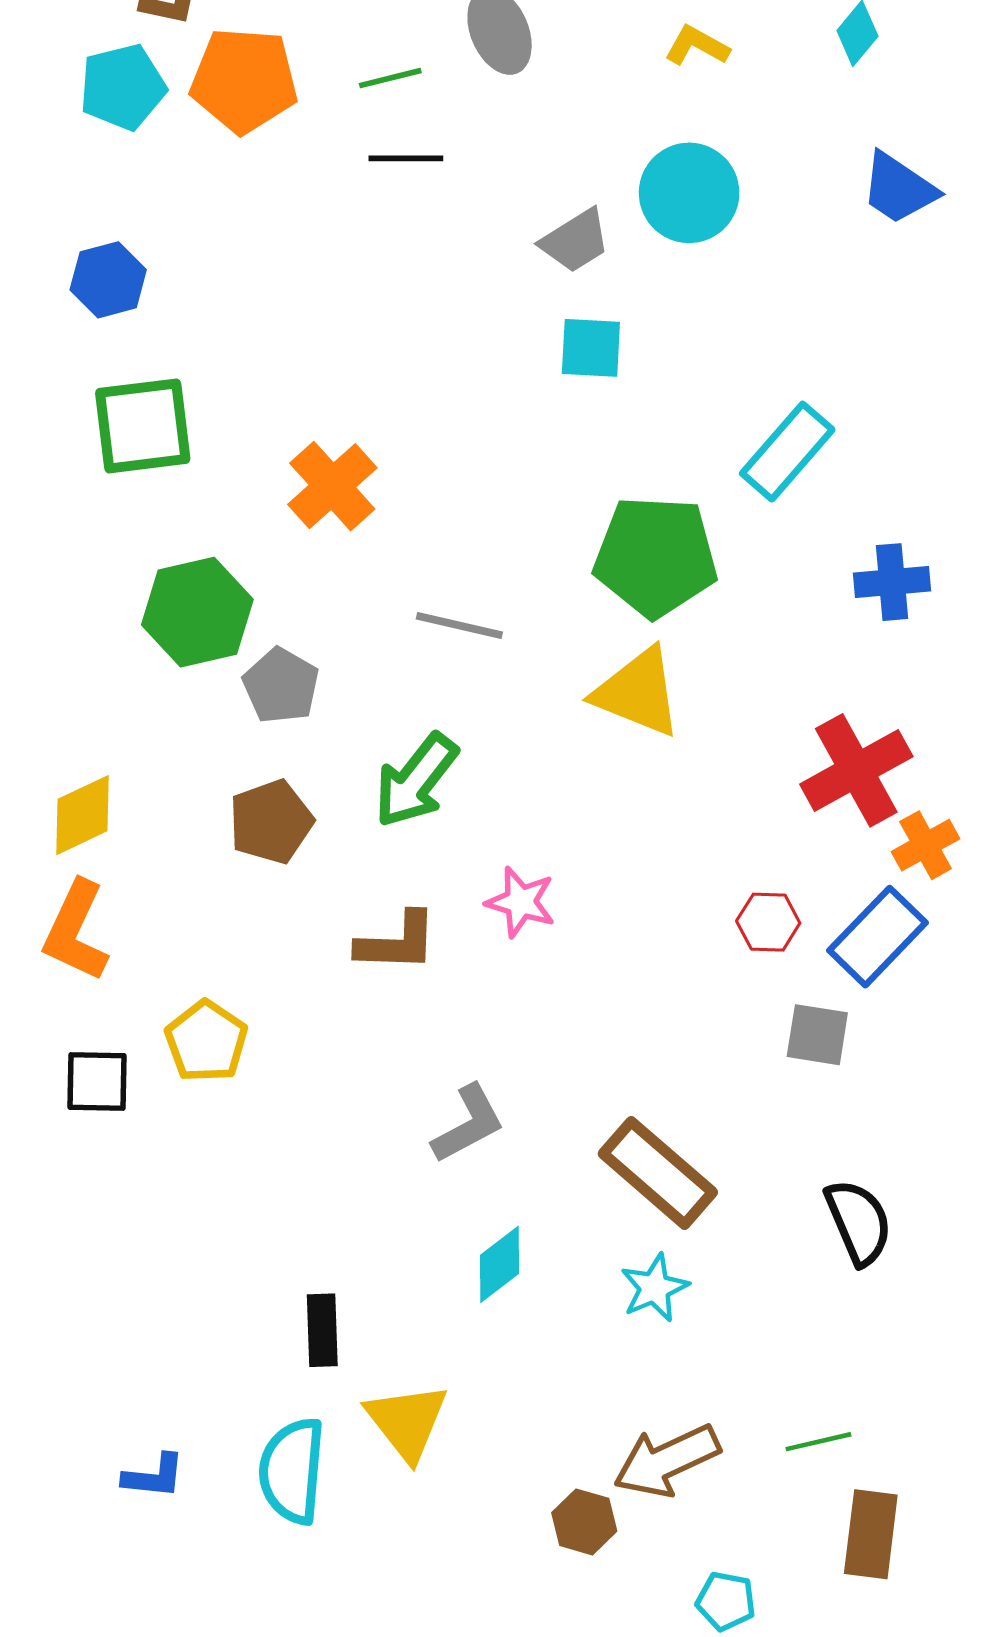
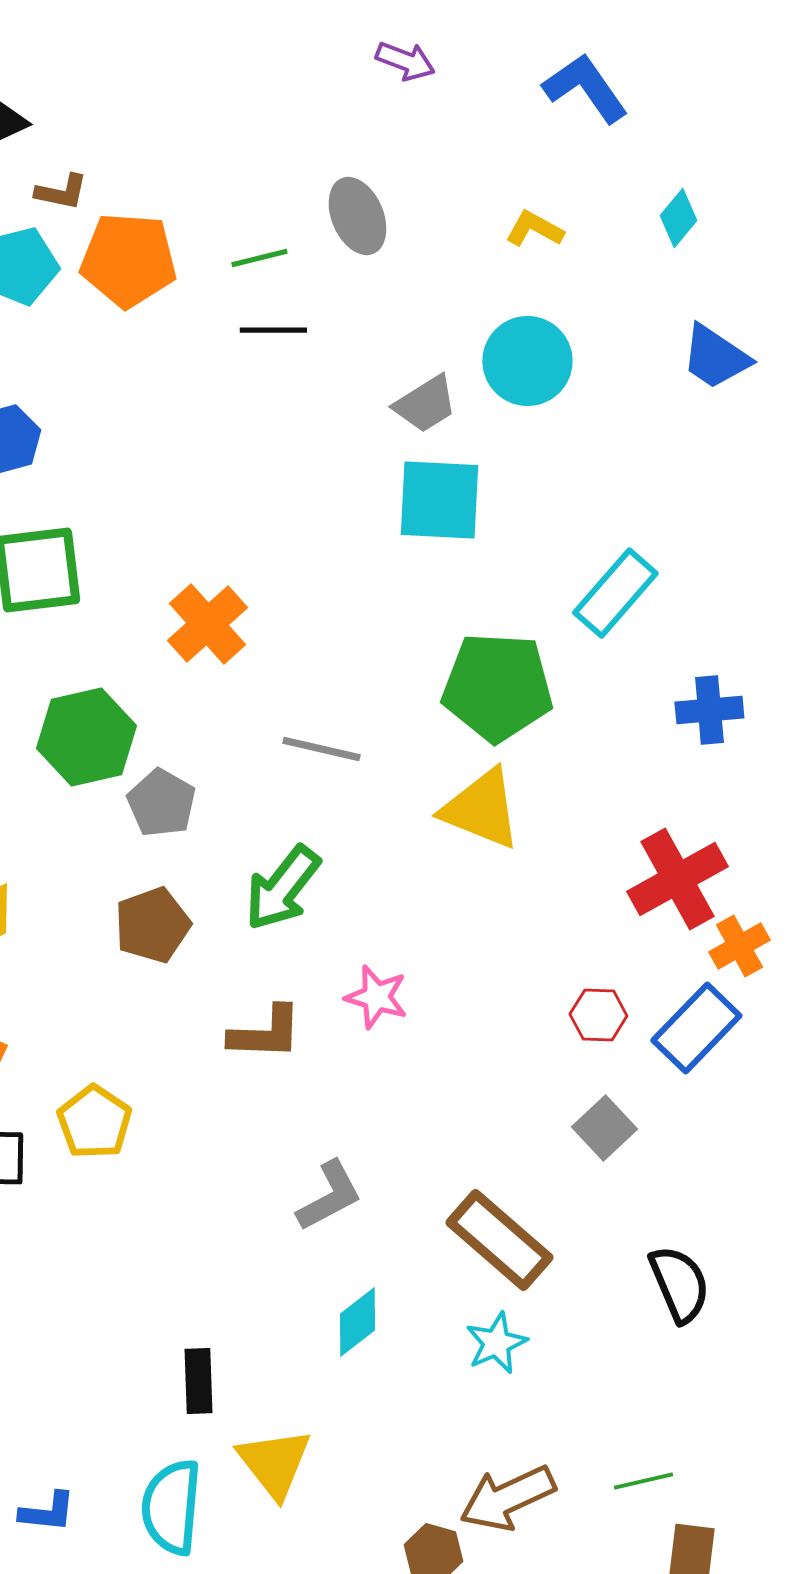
cyan square: (591, 348) -> (439, 500), size x1.5
gray square: (817, 1035) -> (604, 1128), moved, turned 38

